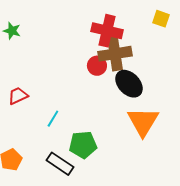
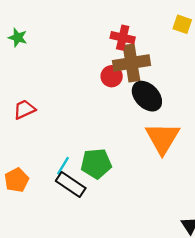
red cross: (107, 31) -> (123, 38), size x0.7
cyan line: (53, 119) -> (63, 166), moved

